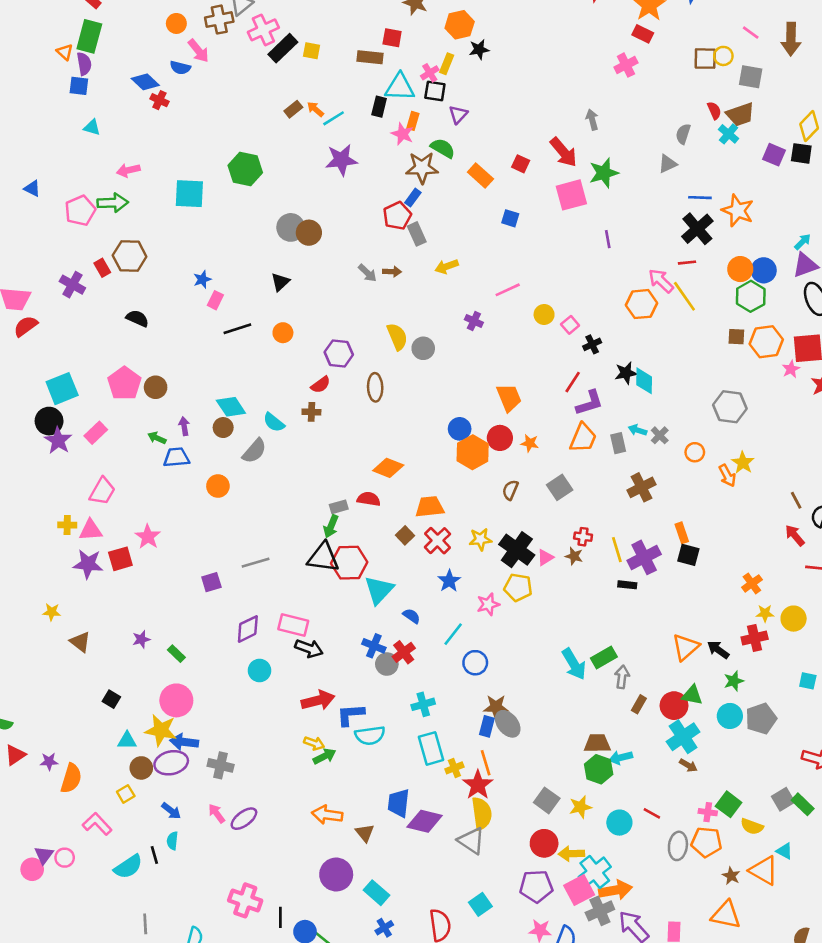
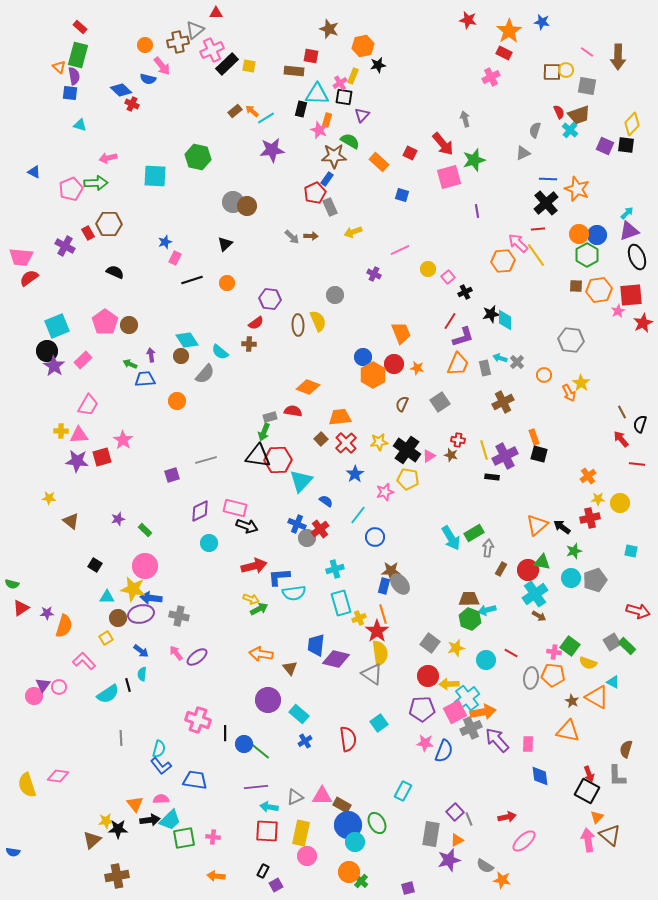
yellow semicircle: (397, 337) -> (318, 321), moved

